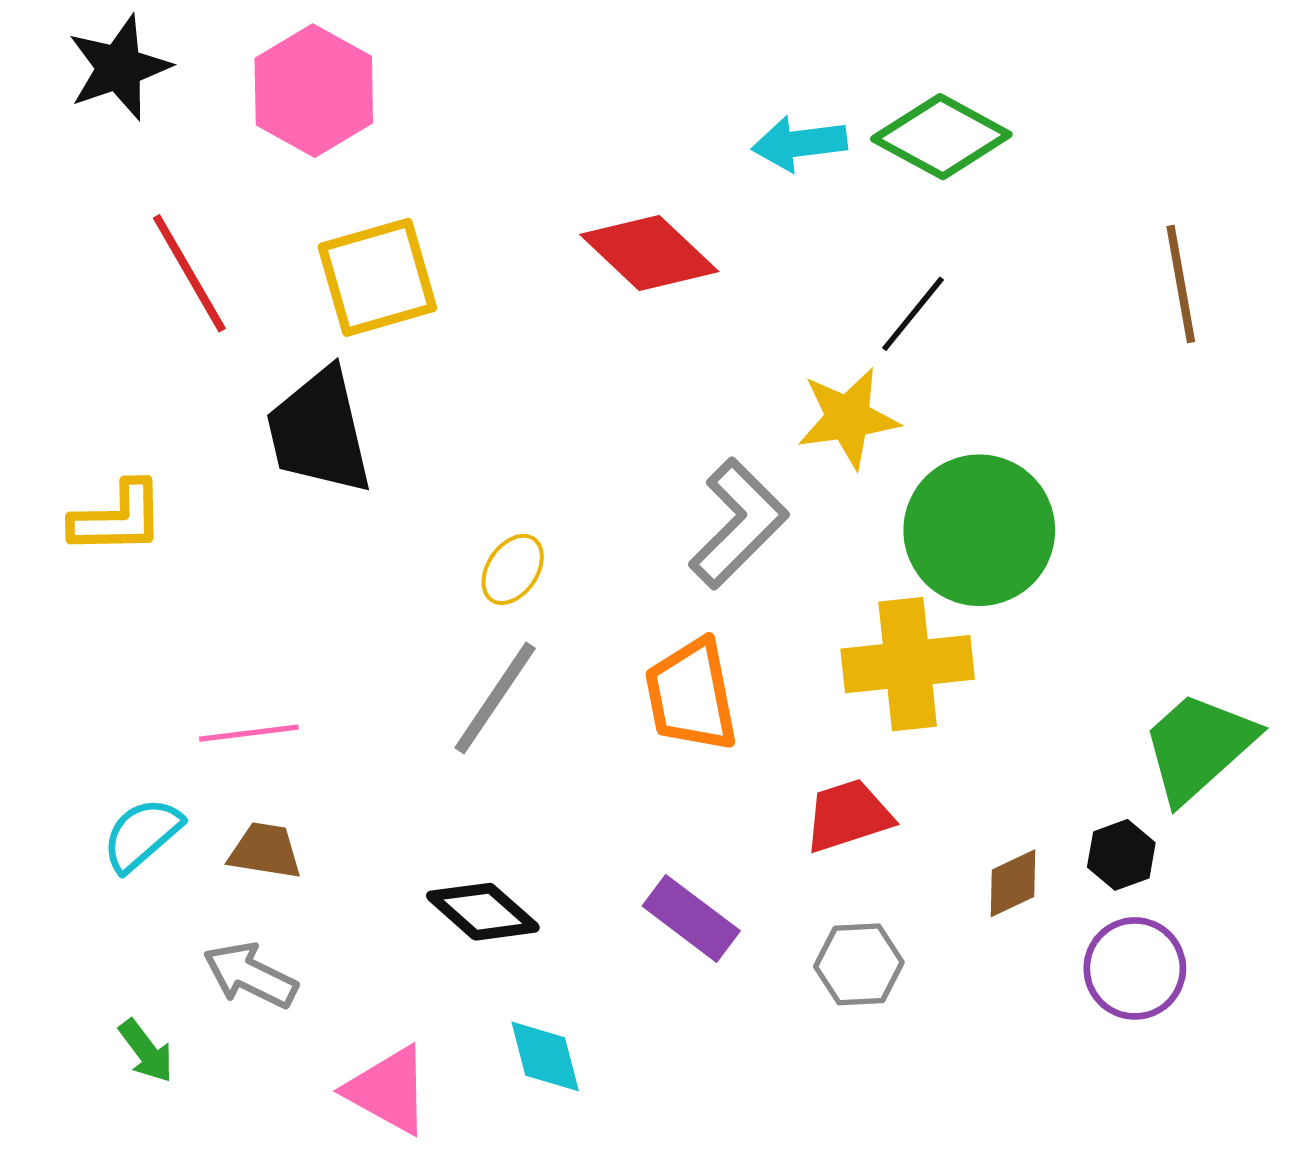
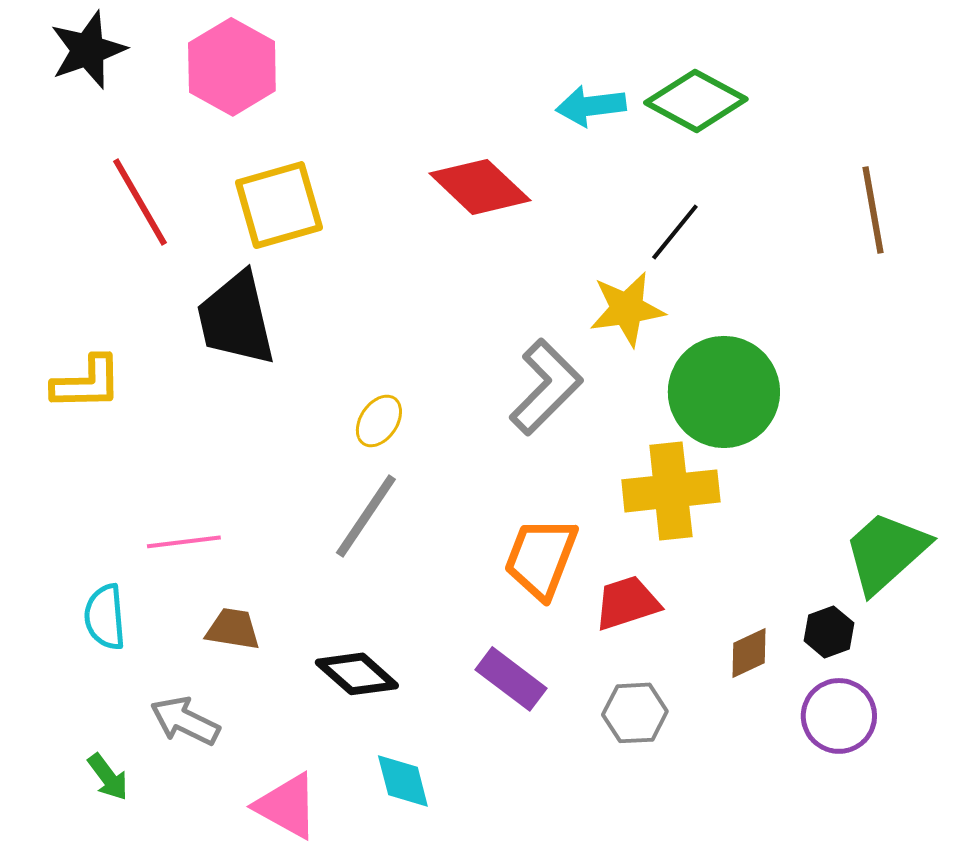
orange trapezoid: (691, 695) -> (541, 558), moved, turned 32
cyan semicircle: (142, 835) -> (105, 617), turned -54
brown trapezoid: (265, 851) -> (233, 629), moved

